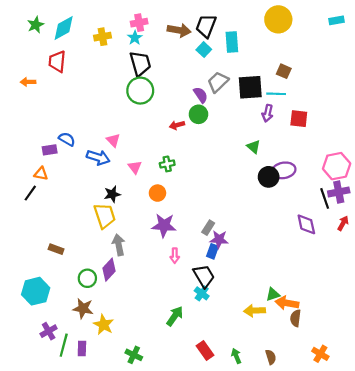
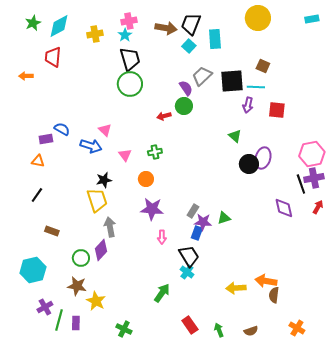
purple ellipse: (284, 170) -> (263, 158), turned -65
black line: (30, 193) -> (37, 195), moved
green triangle: (273, 294) -> (224, 218), moved
brown semicircle: (271, 357) -> (251, 331), turned 88

